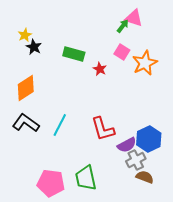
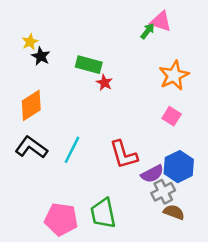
pink square: (122, 52) -> (172, 116), moved
red star: (100, 69) -> (104, 83), moved

